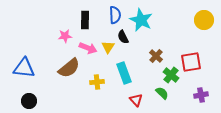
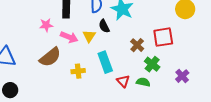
red square: (191, 62) -> (163, 37), moved
green semicircle: (162, 93) -> (143, 82), turned -32
purple cross: (201, 95) -> (182, 76), moved, turned -32
red triangle: (136, 100) -> (123, 81), moved

